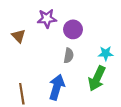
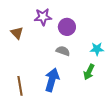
gray semicircle: (69, 56) -> (63, 51), turned -80
green arrow: (97, 78) -> (89, 72), size x0.7

